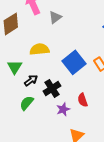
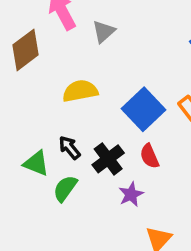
green triangle: (15, 67) -> (36, 163), moved, turned -35
black arrow: (31, 80) -> (69, 148), turned -88
red semicircle: (83, 100) -> (149, 156), moved

